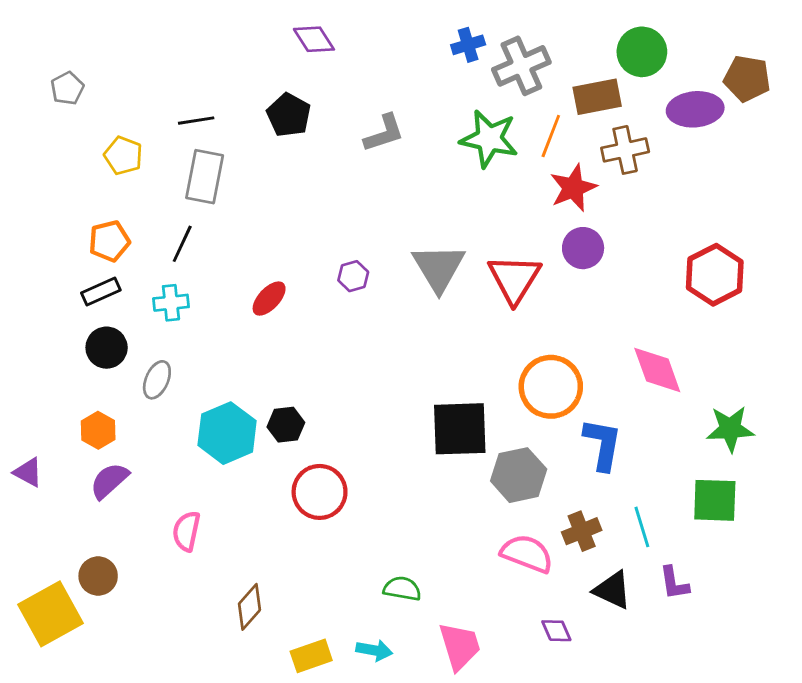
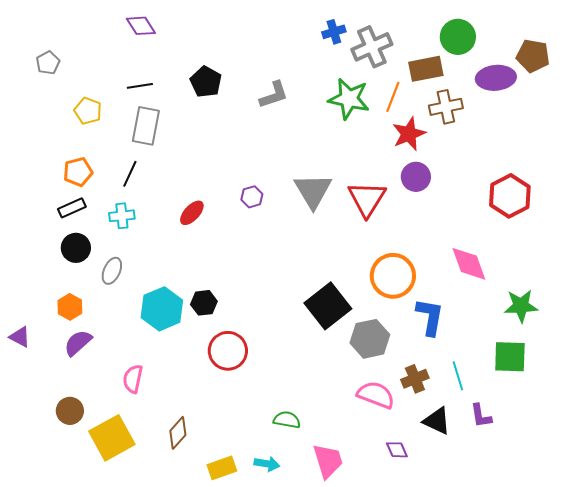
purple diamond: (314, 39) -> (141, 26), moved
black square: (460, 429) -> (328, 306), turned -36
yellow square: (50, 614) -> (112, 438), moved

